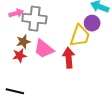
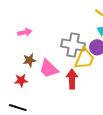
gray cross: (34, 19) -> (73, 45), moved
red star: (20, 56) -> (21, 80), moved

